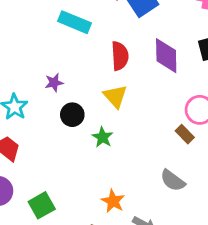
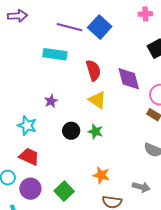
purple diamond: (166, 56) -> (129, 79), moved
black circle: (72, 115) -> (71, 131), moved
orange star: (113, 201) -> (101, 175), moved

